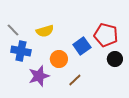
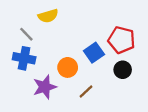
gray line: (13, 30) -> (26, 34), moved
yellow semicircle: (45, 31) -> (48, 16), moved
black circle: (115, 59) -> (123, 70), moved

